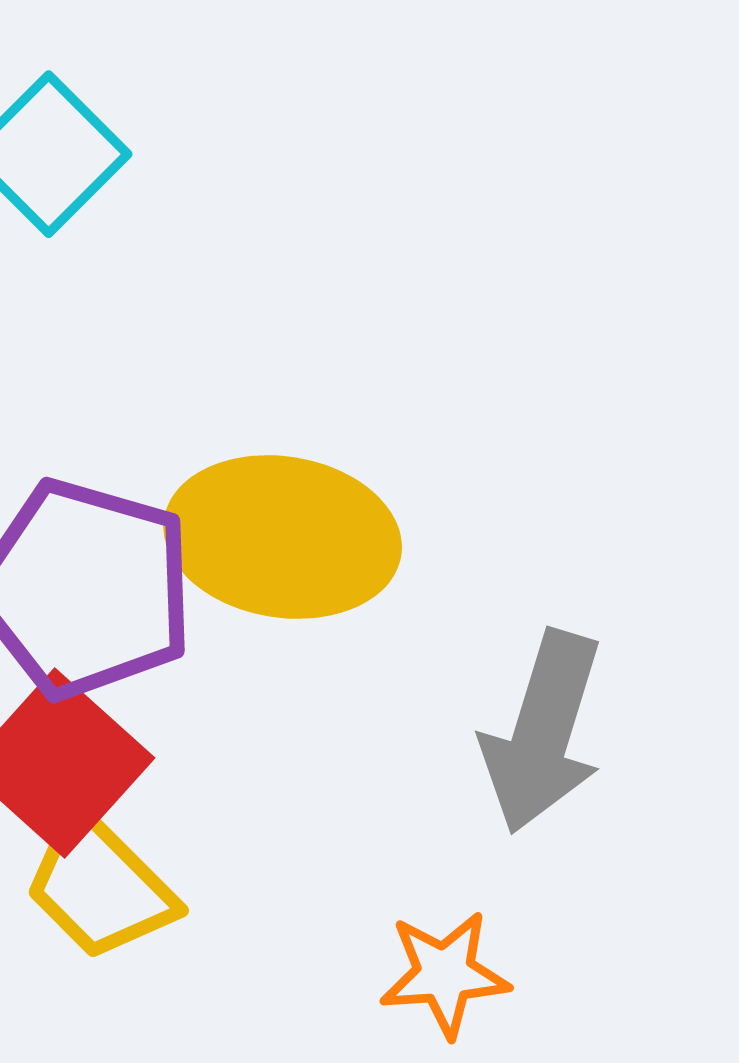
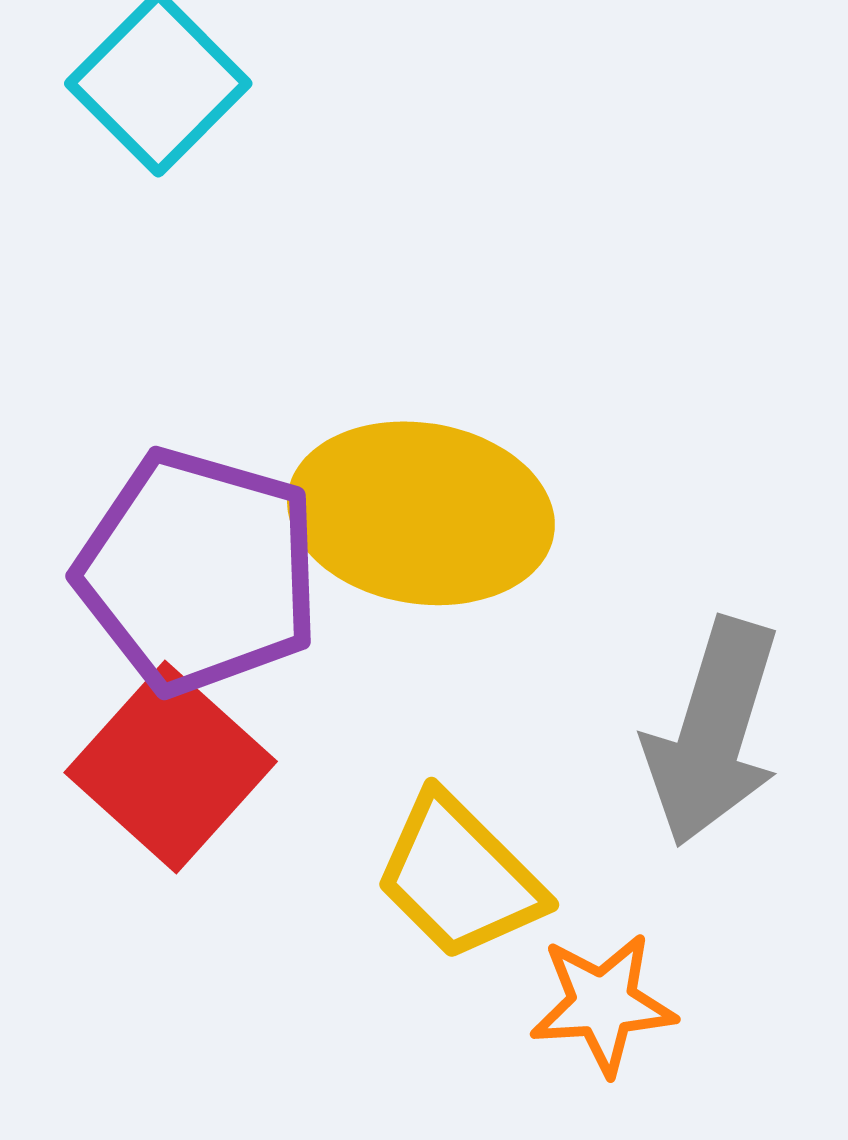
yellow trapezoid: (100, 886) -> (459, 877), moved

